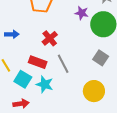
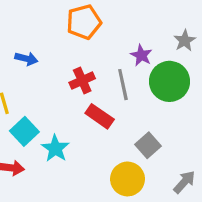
gray square: (101, 58) -> (148, 145), moved
red rectangle: (38, 62) -> (100, 116), moved
gray line: (63, 64) -> (123, 85), moved

